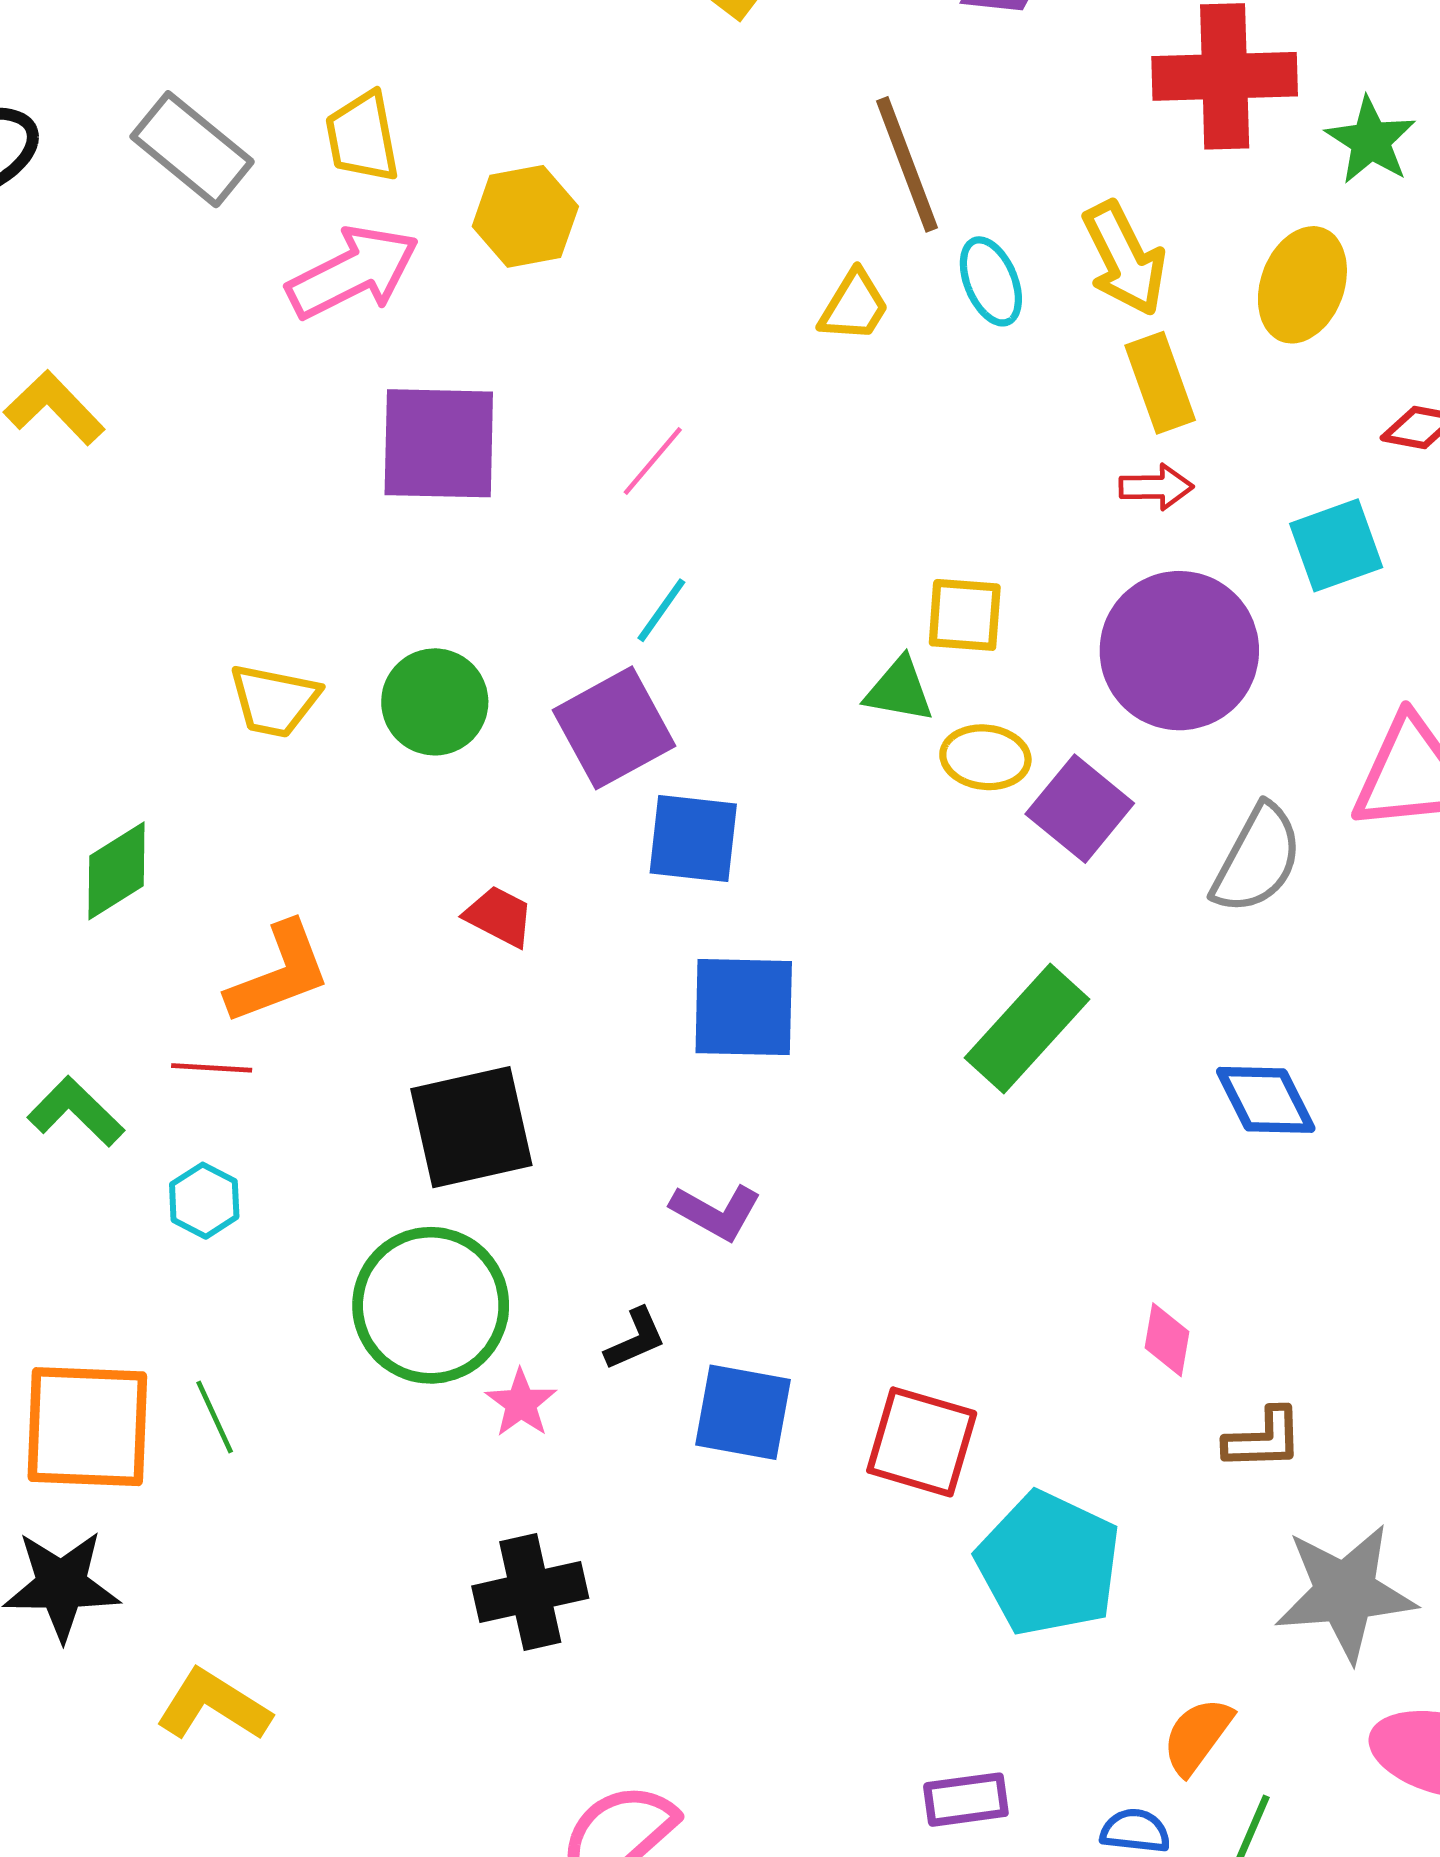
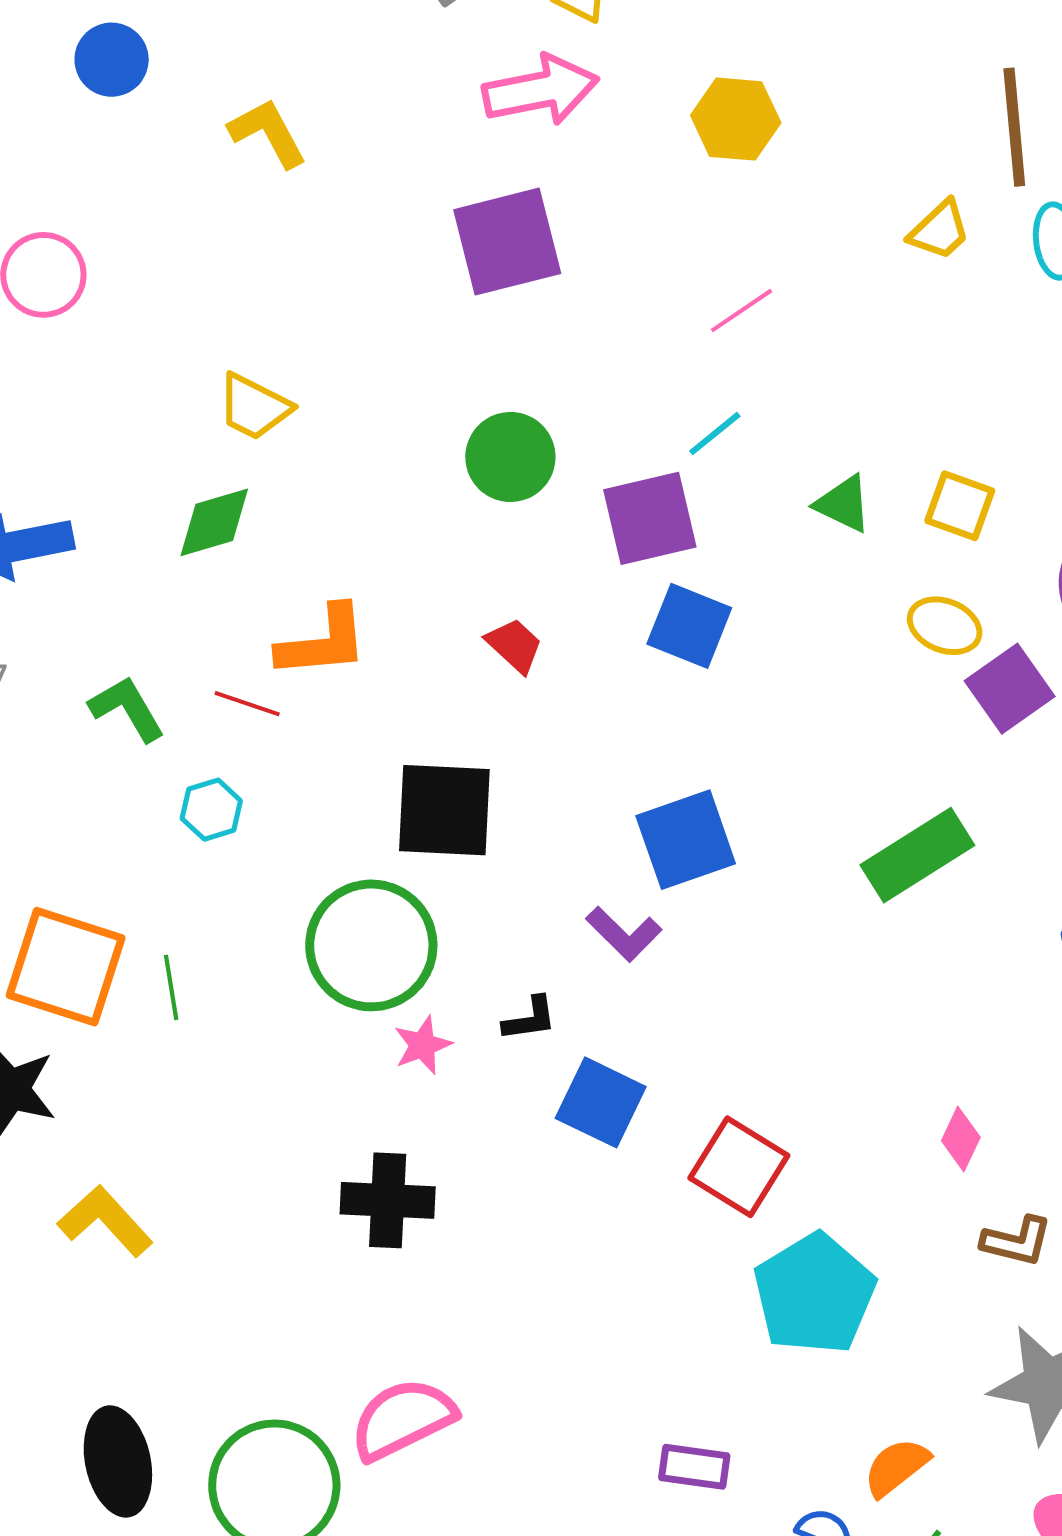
yellow hexagon: (525, 216) -> (736, 119), moved
purple square: (439, 443) -> (507, 242), moved, turned -31
green triangle: (899, 690) -> (843, 504), moved
yellow trapezoid: (274, 700) -> (254, 407), moved
blue square: (744, 1007) -> (686, 840), moved, turned -36

